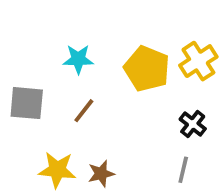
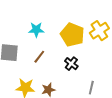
black cross: (193, 124) -> (71, 64), moved

